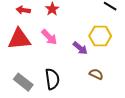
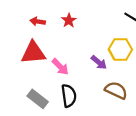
pink arrow: (49, 37) -> (60, 67), moved
brown semicircle: (96, 74) -> (116, 90), size x1.5

